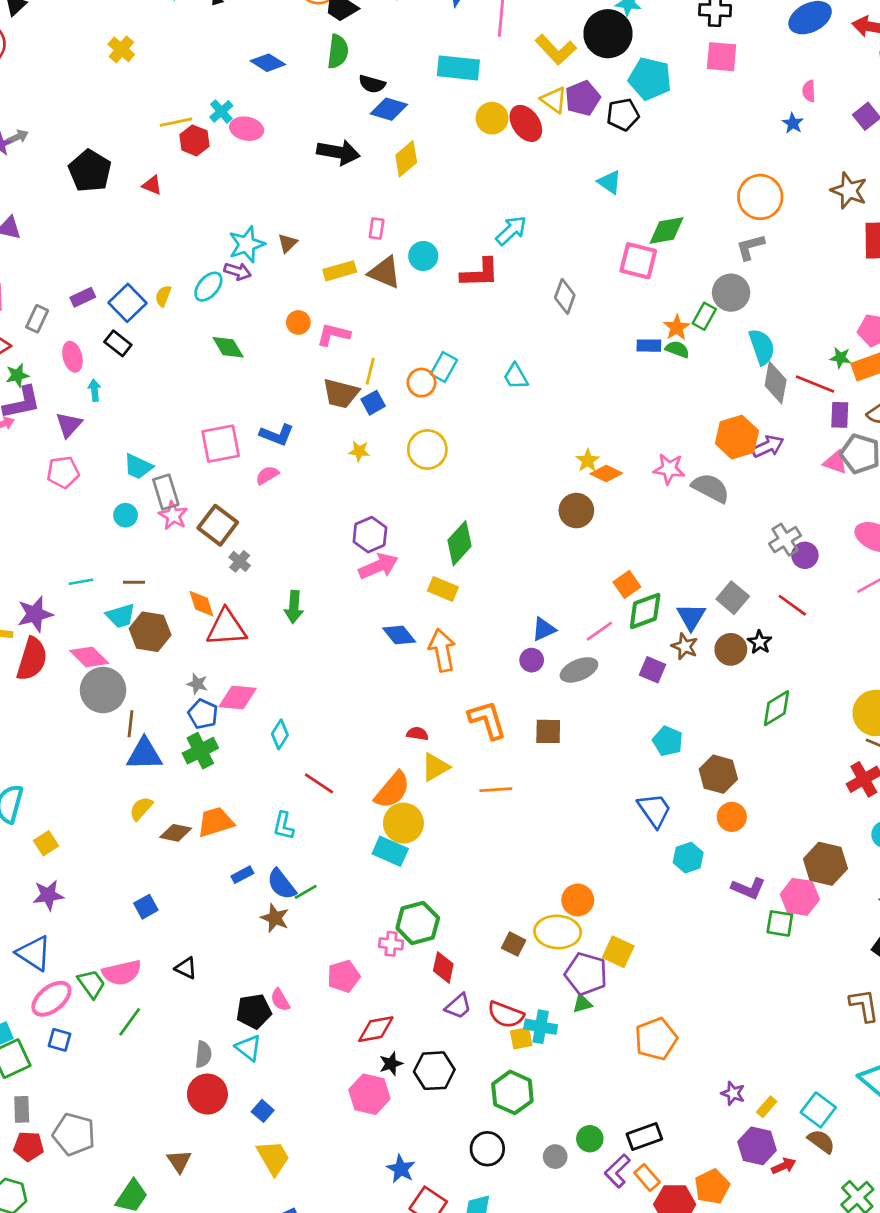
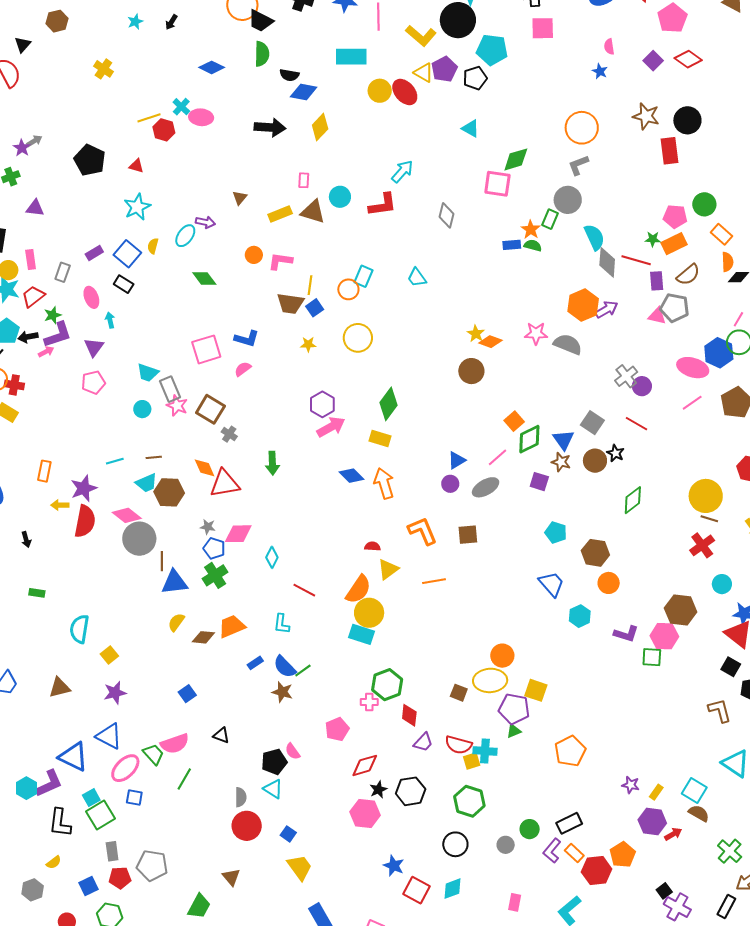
cyan star: (247, 244) -> (137, 207), moved

